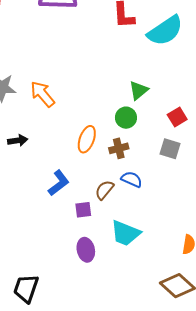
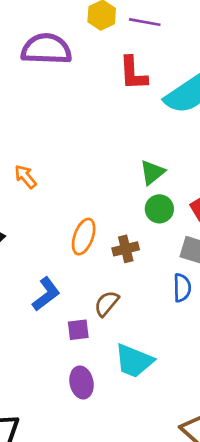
orange arrow: (43, 94) -> (25, 177), size x0.7
green circle: (126, 118) -> (159, 209), moved
blue semicircle: (132, 179) -> (182, 288), moved, turned 65

